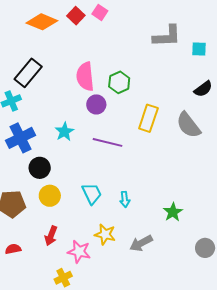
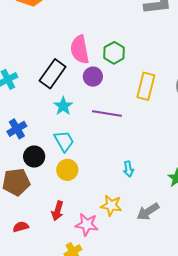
black rectangle: (28, 73) -> (53, 74), moved
blue cross: (20, 138) -> (17, 129), moved, size x0.7
black circle: (40, 168) -> (34, 157), moved
cyan trapezoid: (92, 194) -> (64, 141), moved
yellow circle: (50, 196) -> (67, 170), moved

